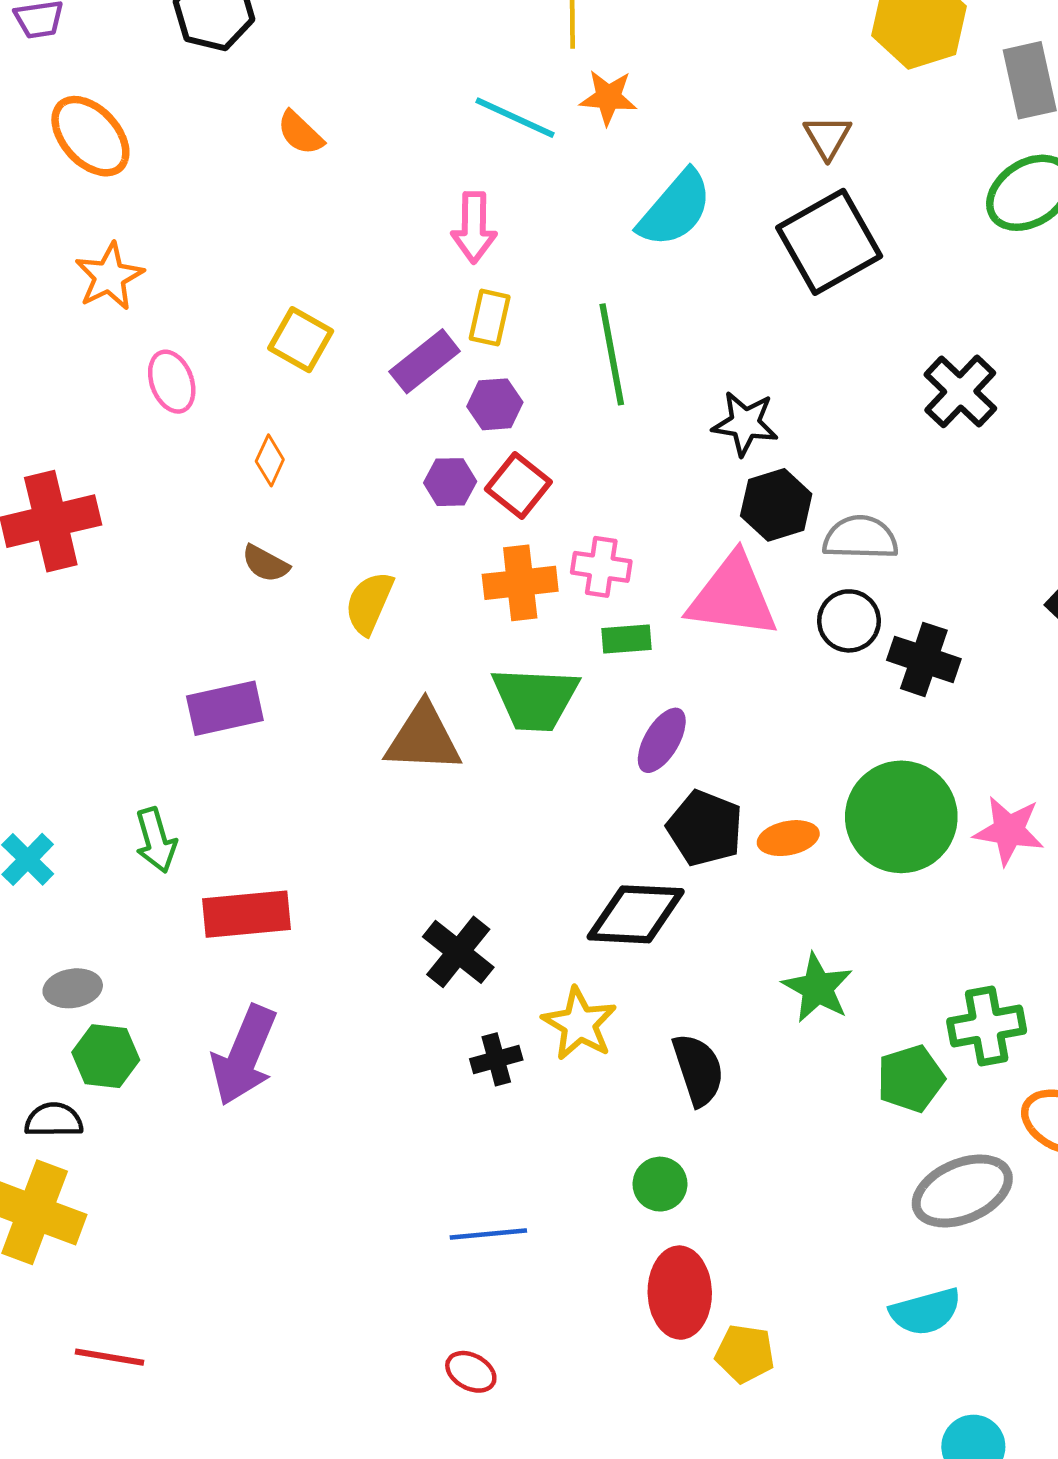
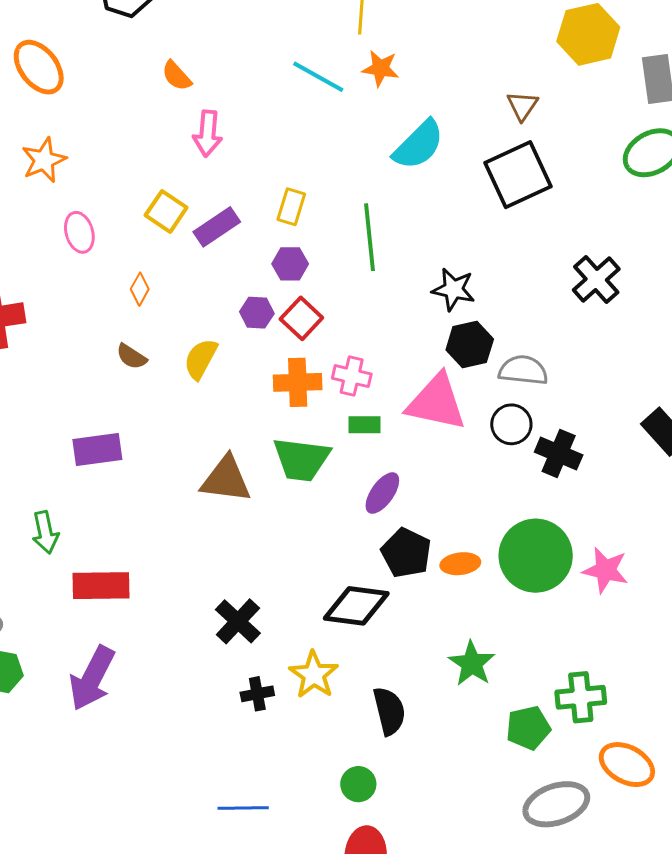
pink arrow: (474, 227) -> (208, 133), moved
purple rectangle: (425, 361) -> (217, 227), moved
yellow semicircle: (369, 603) -> (201, 359), moved

